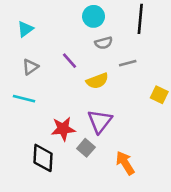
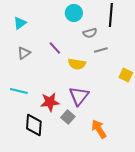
gray semicircle: (104, 43) -> (90, 33), moved
yellow semicircle: (97, 81) -> (77, 64), turned 30
cyan line: (24, 99) -> (19, 91), moved

